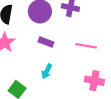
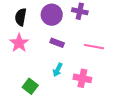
pink cross: (94, 81) -> (82, 78), moved

